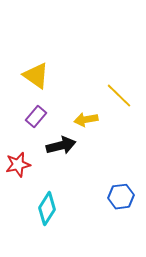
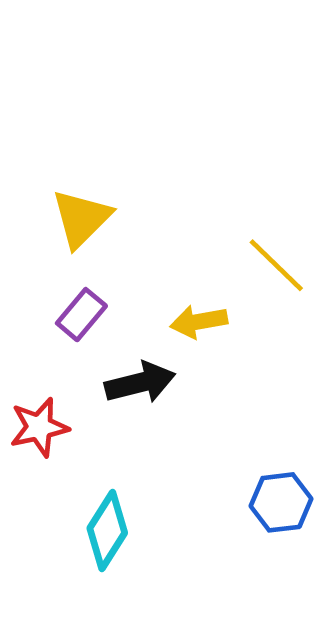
yellow triangle: (36, 76) -> (81, 218), turned 40

